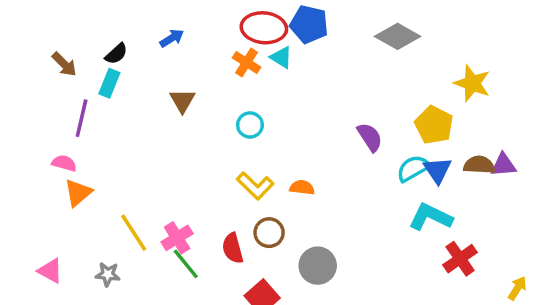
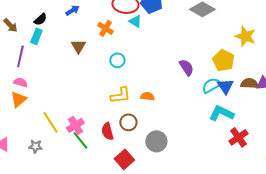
orange cross: (247, 62) -> (105, 28), moved
pink semicircle: (64, 163) -> (20, 82), moved
yellow L-shape: (255, 186) -> (120, 95), turned -50

